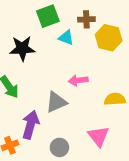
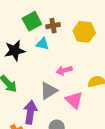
brown cross: (86, 19) -> (53, 26), moved
cyan triangle: (66, 38) -> (42, 44), moved
pink triangle: (98, 136) -> (74, 100), moved

